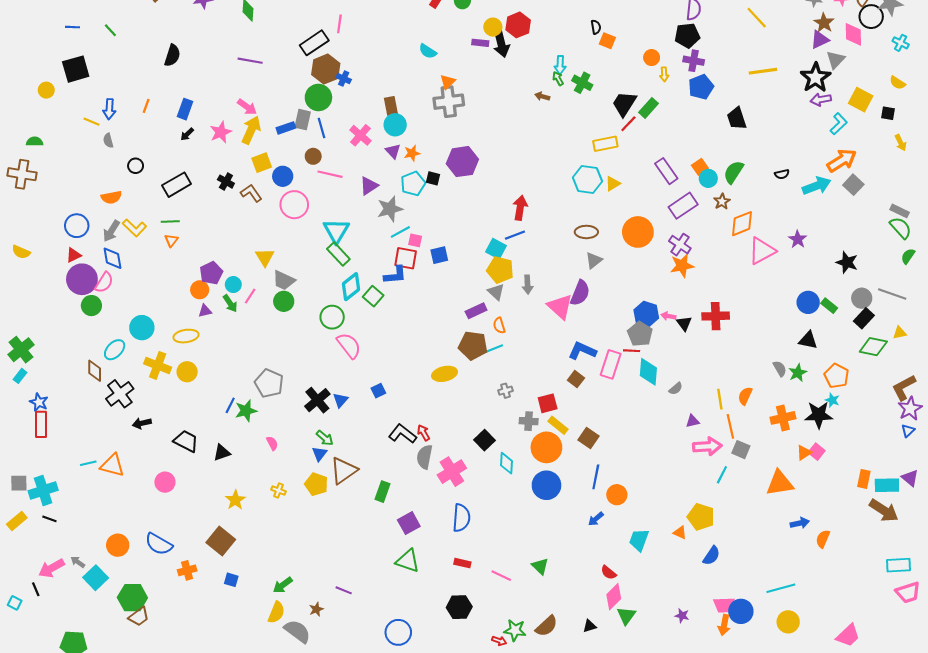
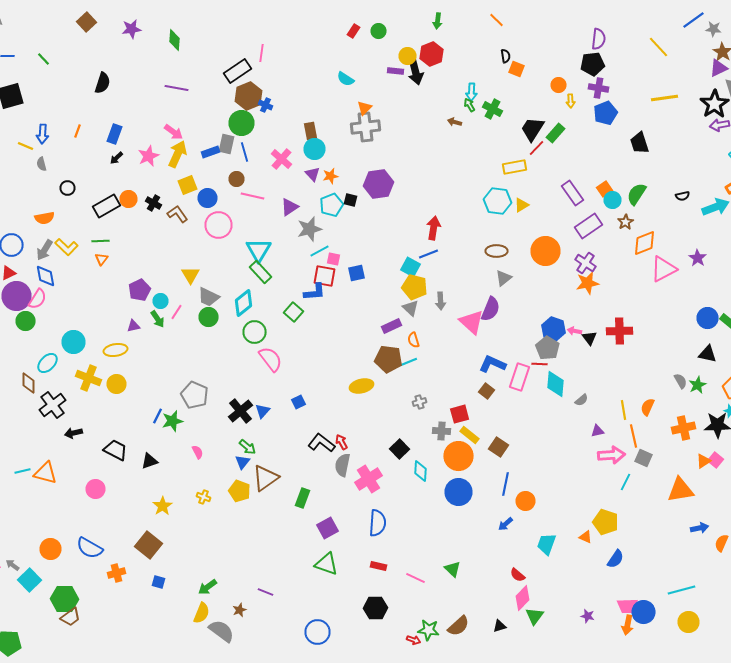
cyan diamond: (351, 287) -> (244, 303), moved
orange circle: (200, 290) -> (128, 199), moved

